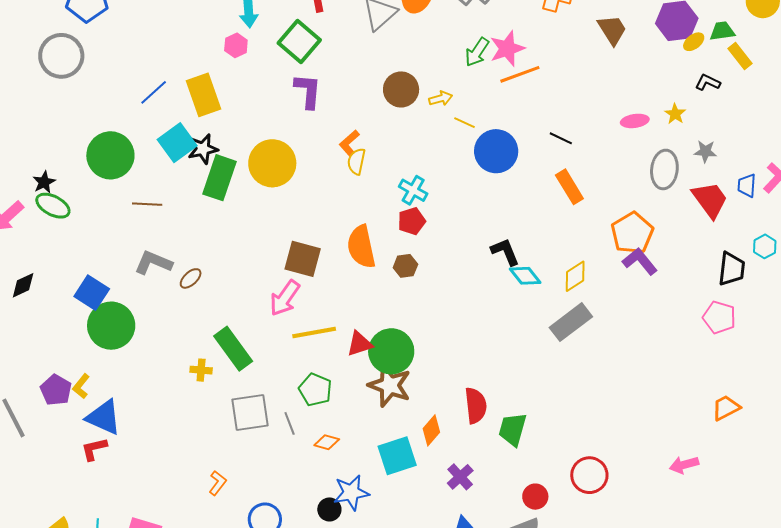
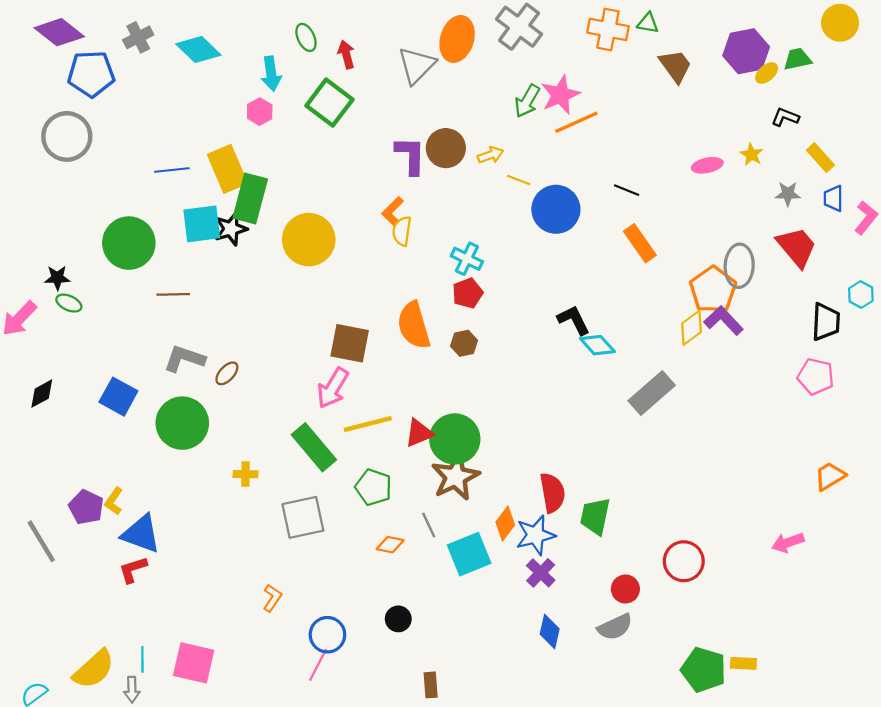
yellow rectangle: (740, 56) -> (820, 158), moved
purple L-shape: (308, 91) -> (410, 155), moved
blue line: (154, 92) -> (172, 170), turned 40
cyan square: (177, 143) -> (202, 224), turned 33
gray ellipse: (664, 169) -> (739, 266), moved
green rectangle: (219, 178) -> (250, 198), moved
black star: (44, 182) -> (57, 278), turned 30
blue trapezoid: (747, 185) -> (833, 198), moved
green ellipse: (53, 206) -> (69, 303), size x0.7
yellow diamond: (575, 276) -> (691, 328), moved
green circle: (111, 326) -> (182, 423), moved
green rectangle: (233, 349) -> (314, 447), moved
brown star: (390, 385) -> (455, 477), turned 30
gray line: (290, 423) -> (429, 525), moved
blue star: (351, 493) -> (535, 535), moved

